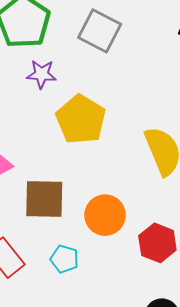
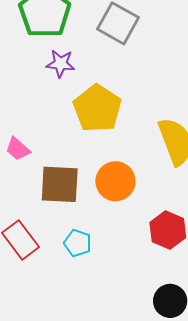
orange circle: (105, 215) -> (115, 181), moved

